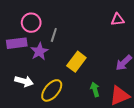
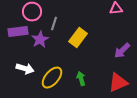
yellow rectangle: (76, 62) -> (78, 38), moved
green arrow: (95, 89) -> (81, 79), moved

